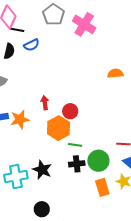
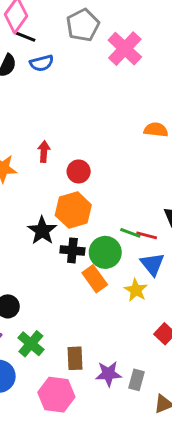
orange hexagon: (58, 128) -> (73, 210), moved
green line: (75, 145) -> (130, 233), moved
black star: (42, 170) -> (42, 231), moved
orange rectangle: (102, 187) -> (95, 279), moved, turned -30

